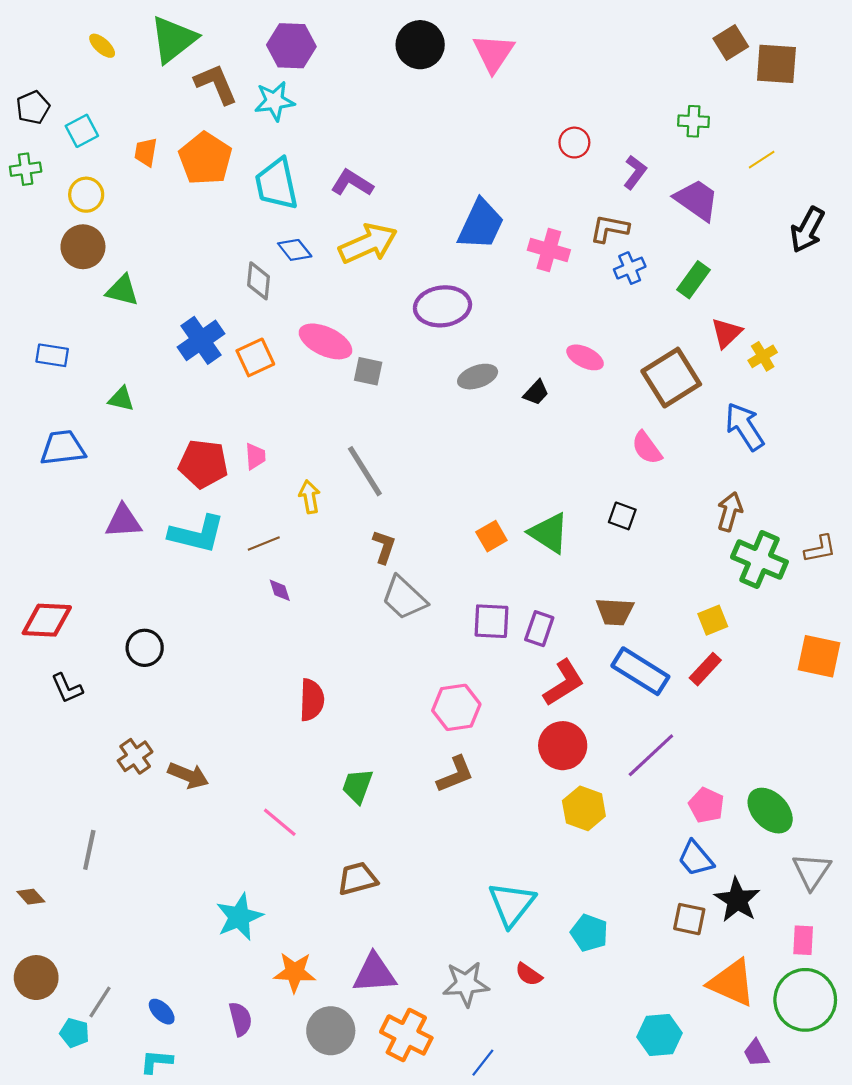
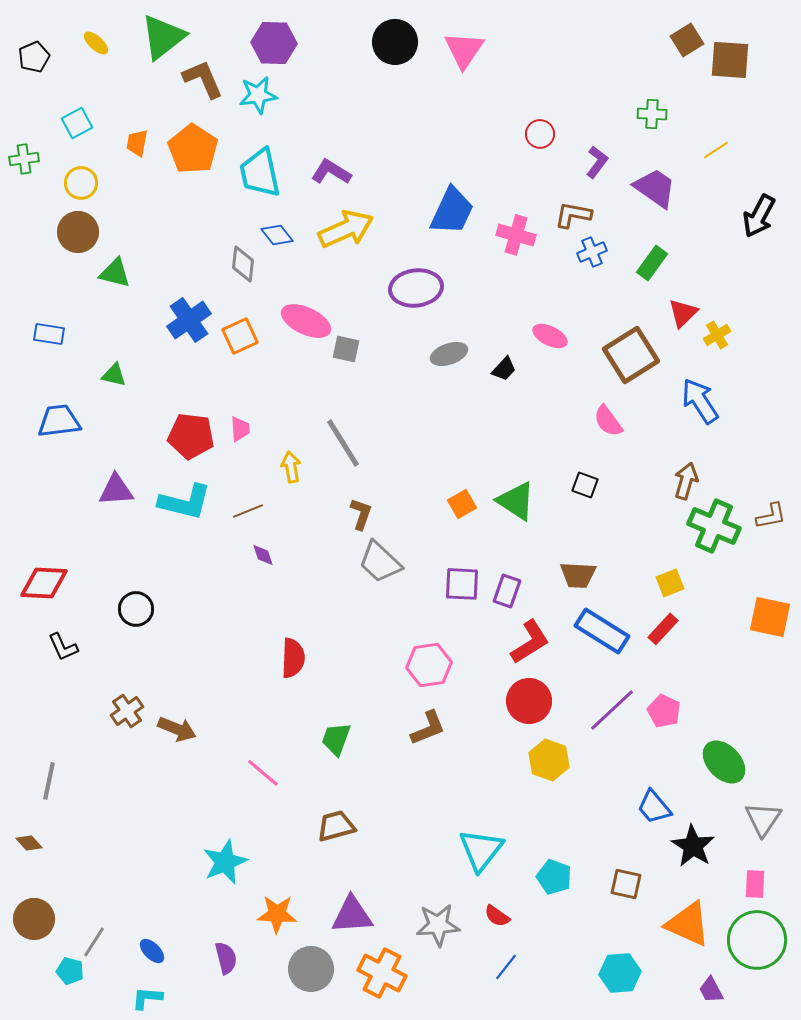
black pentagon: (33, 107) -> (34, 57), moved
pink pentagon: (706, 805) -> (664, 711), moved
gray line: (89, 850) -> (49, 781), moved
brown square: (689, 919) -> (626, 884), moved
blue line: (483, 1063) -> (506, 967), moved

